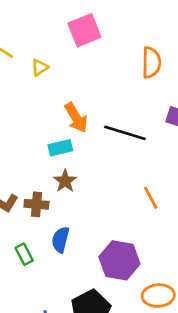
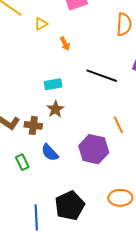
orange arrow: (76, 118) -> (65, 44), moved, size x0.6
blue semicircle: (60, 240) -> (50, 153), turned -60
purple hexagon: (119, 260) -> (94, 149), moved

